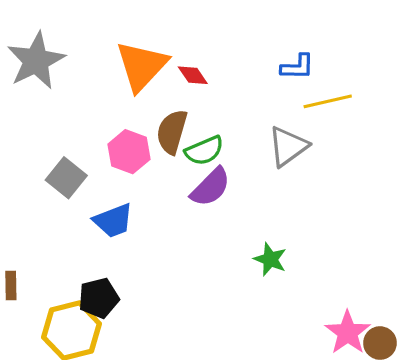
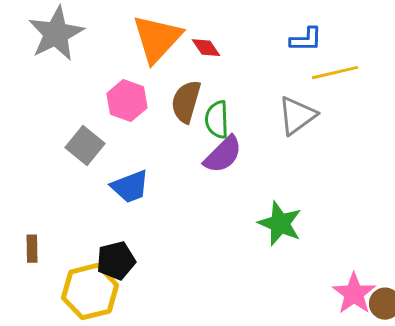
green semicircle: (204, 151) -> (217, 120), turned 111
pink hexagon: (129, 152) -> (127, 101), moved
green star: (270, 259) -> (280, 224), size x1.4

